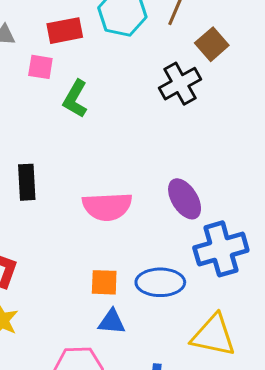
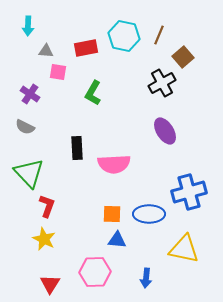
pink square: (40, 67) -> (58, 72), moved
black rectangle: (27, 182) -> (77, 148), moved
purple ellipse: (185, 199) -> (165, 131), moved

